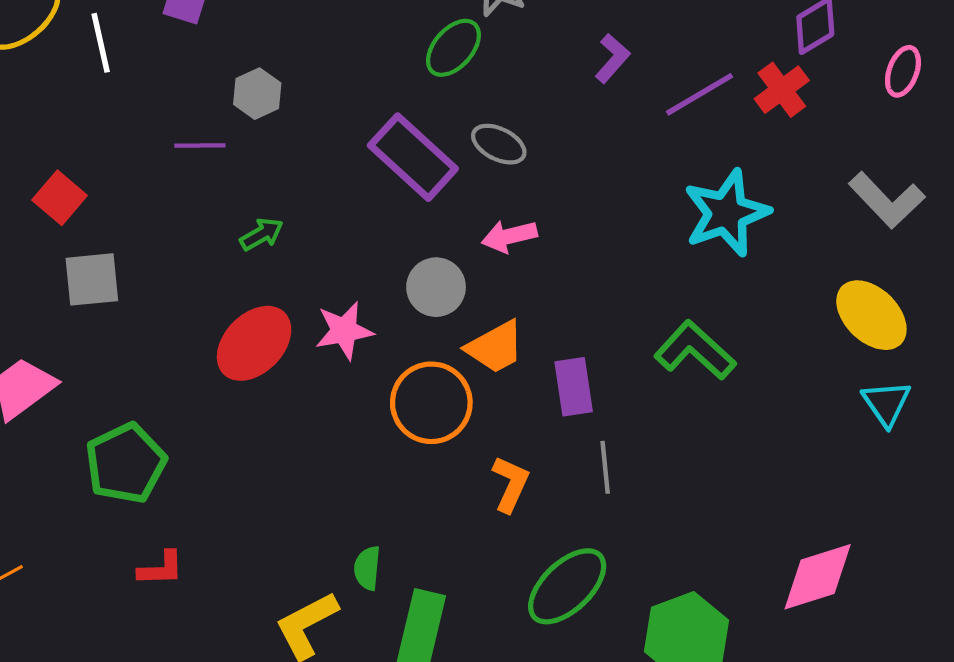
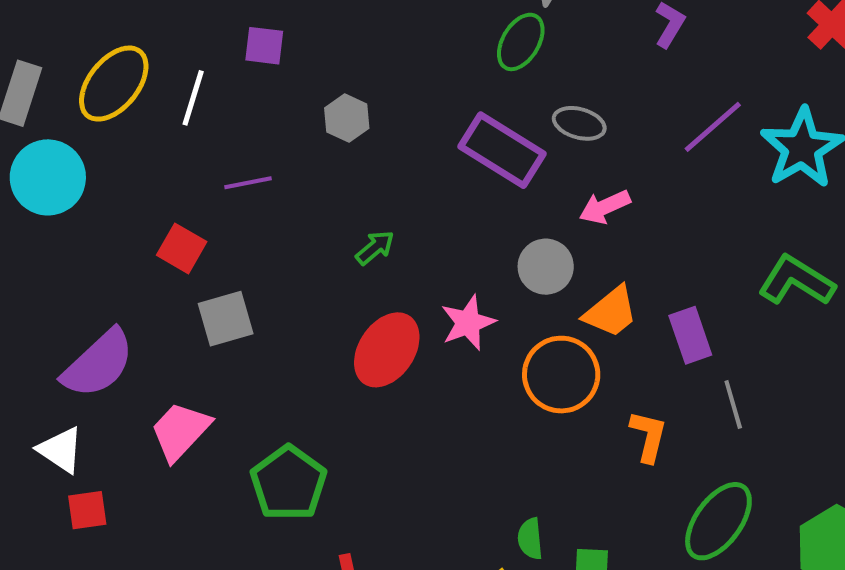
white line: (101, 43) -> (193, 98), turned 40
purple line: (700, 94) -> (713, 127), moved
purple line: (200, 145) -> (248, 183), moved

